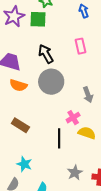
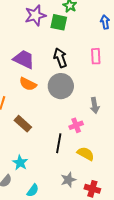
yellow semicircle: (87, 133) -> (86, 154), moved

